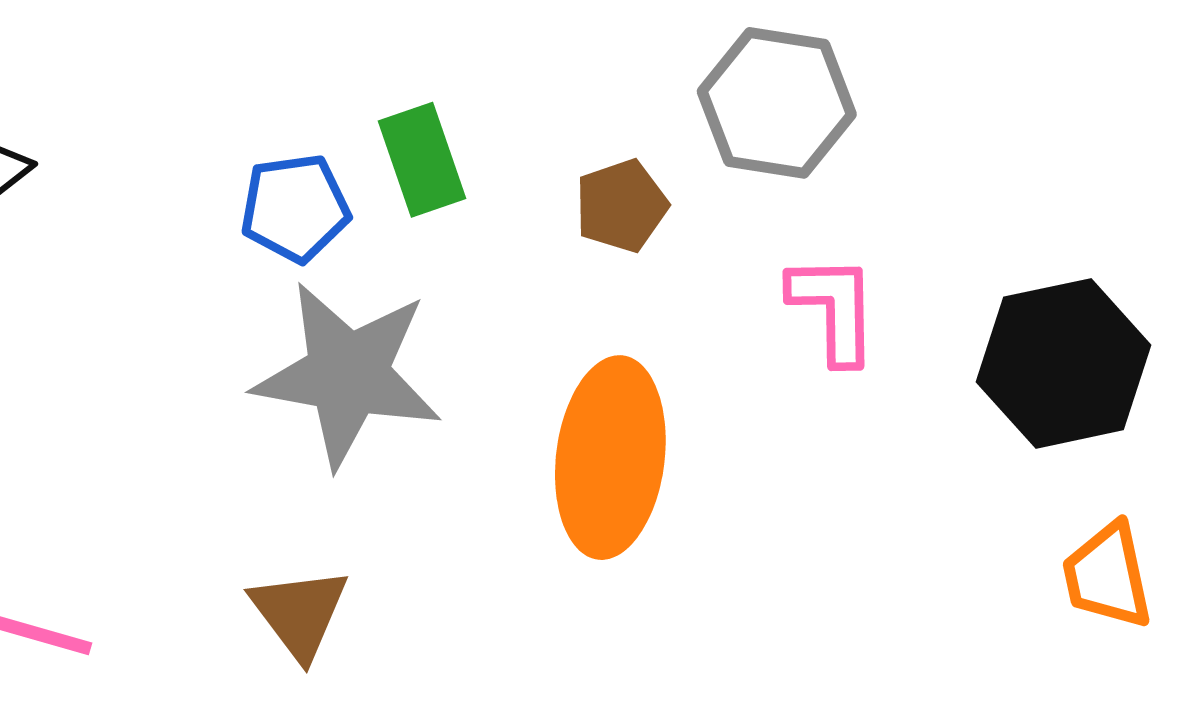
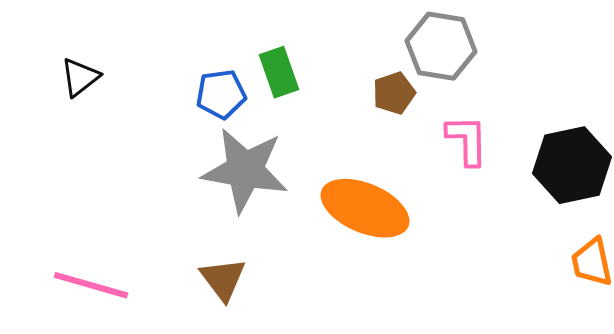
brown pentagon: (621, 206) -> (394, 93), moved
orange ellipse: (610, 458) -> (365, 208), turned -74

